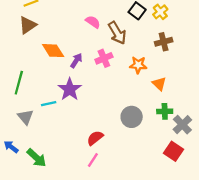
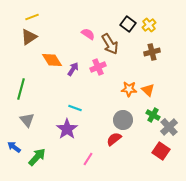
orange star: (138, 65) -> (129, 89), moved
purple star: (70, 89) -> (67, 129), moved
cyan line: (49, 104) -> (75, 108), moved, turned 32
green cross: (165, 111) -> (153, 115), turned 32
red semicircle: (95, 138) -> (114, 139), moved
green arrow: (36, 158) -> (37, 157), turned -90

